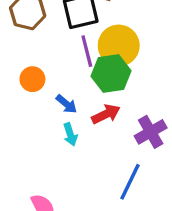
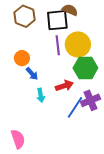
green hexagon: (111, 73) -> (85, 68), moved
blue arrow: (66, 104) -> (32, 74), moved
blue line: (130, 182) -> (75, 107), moved

